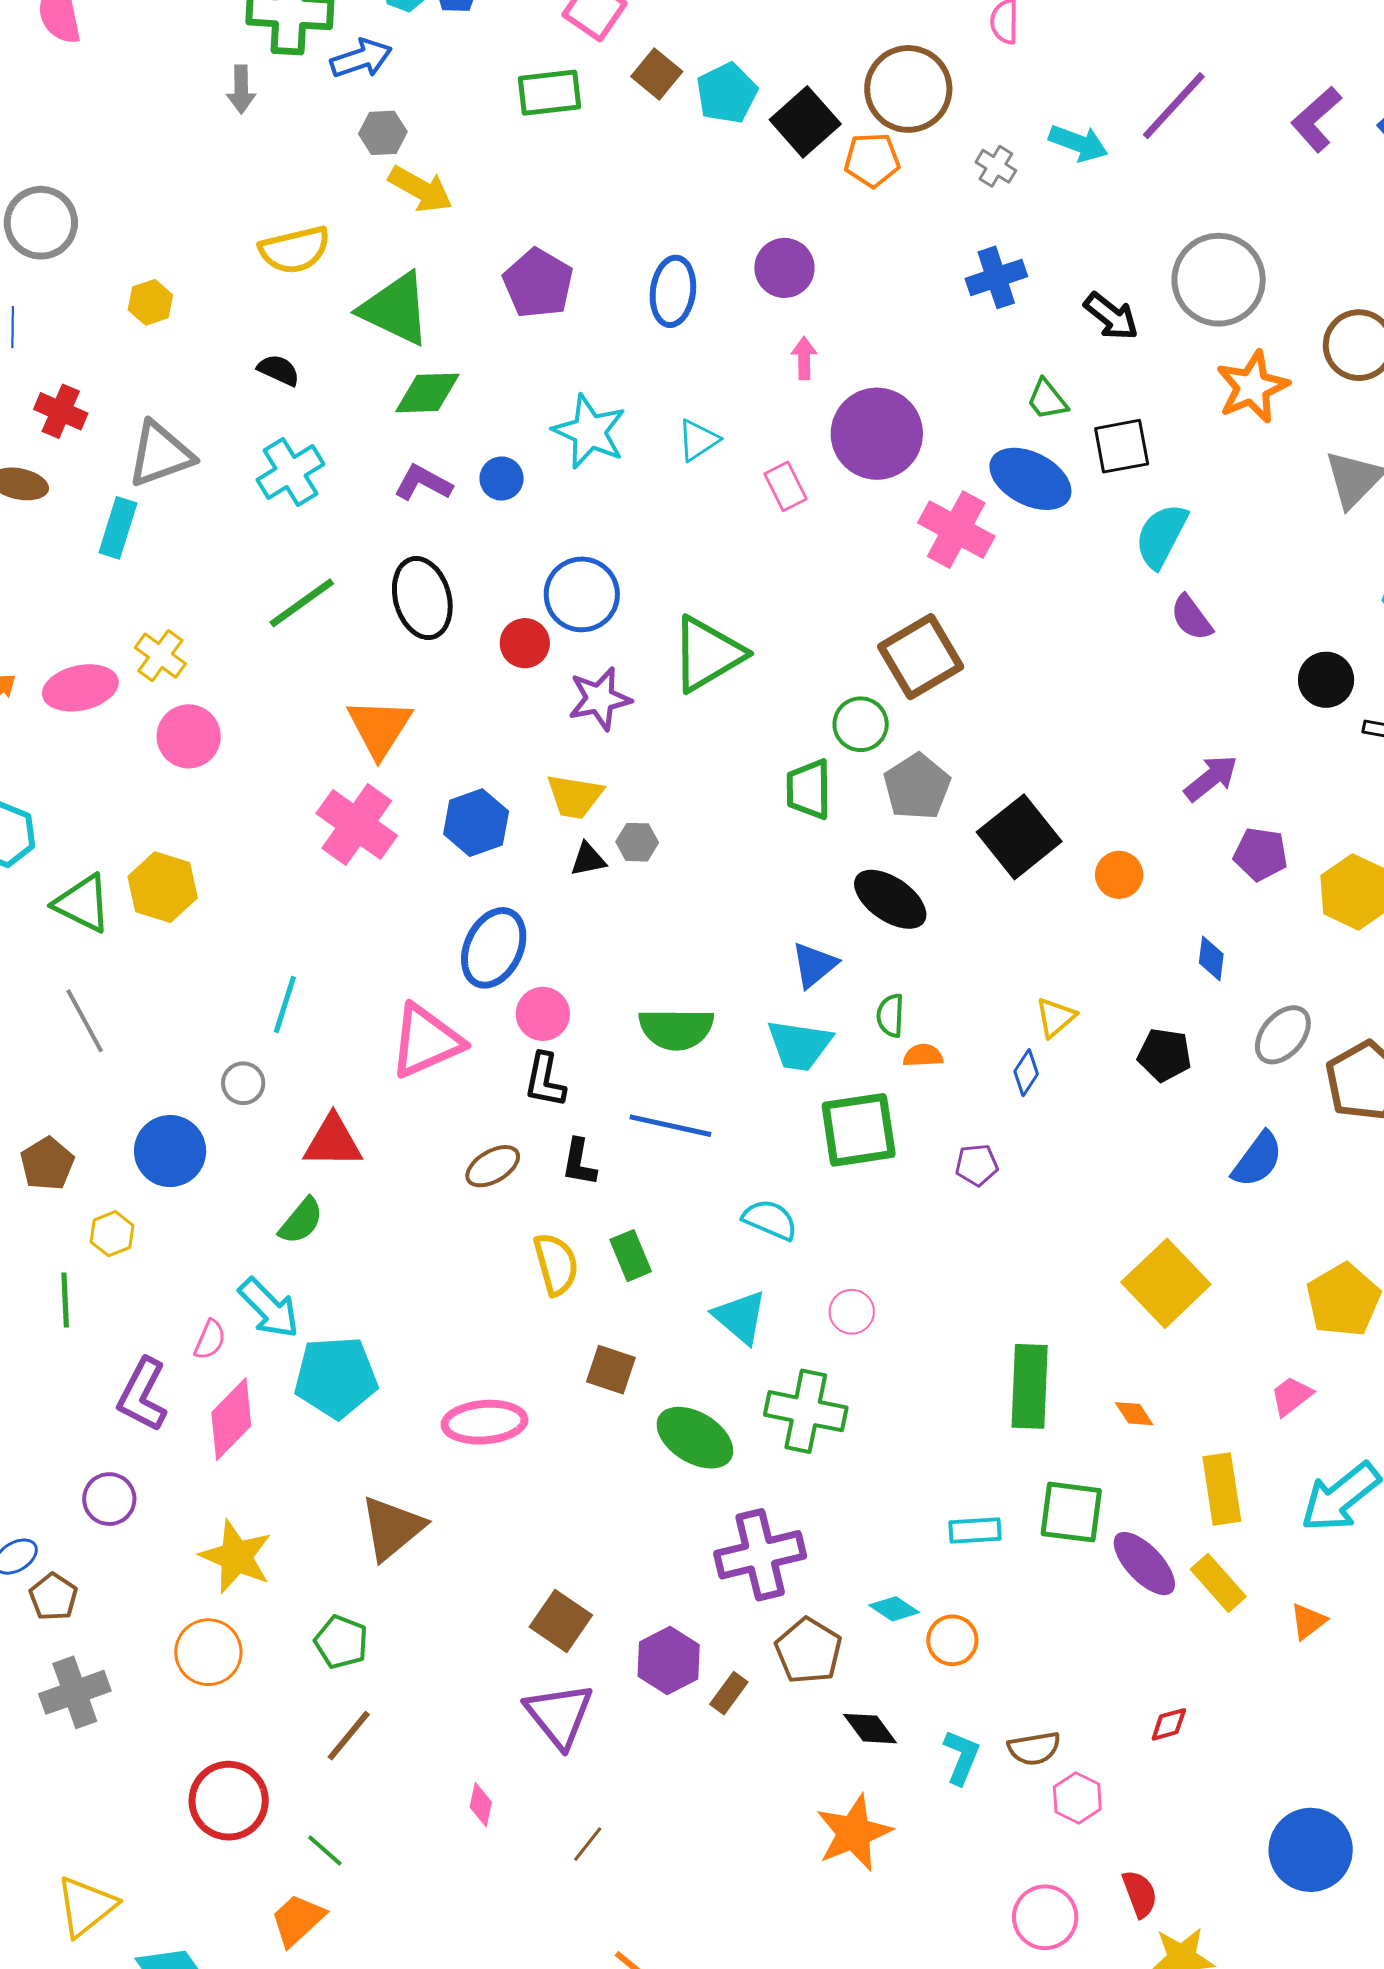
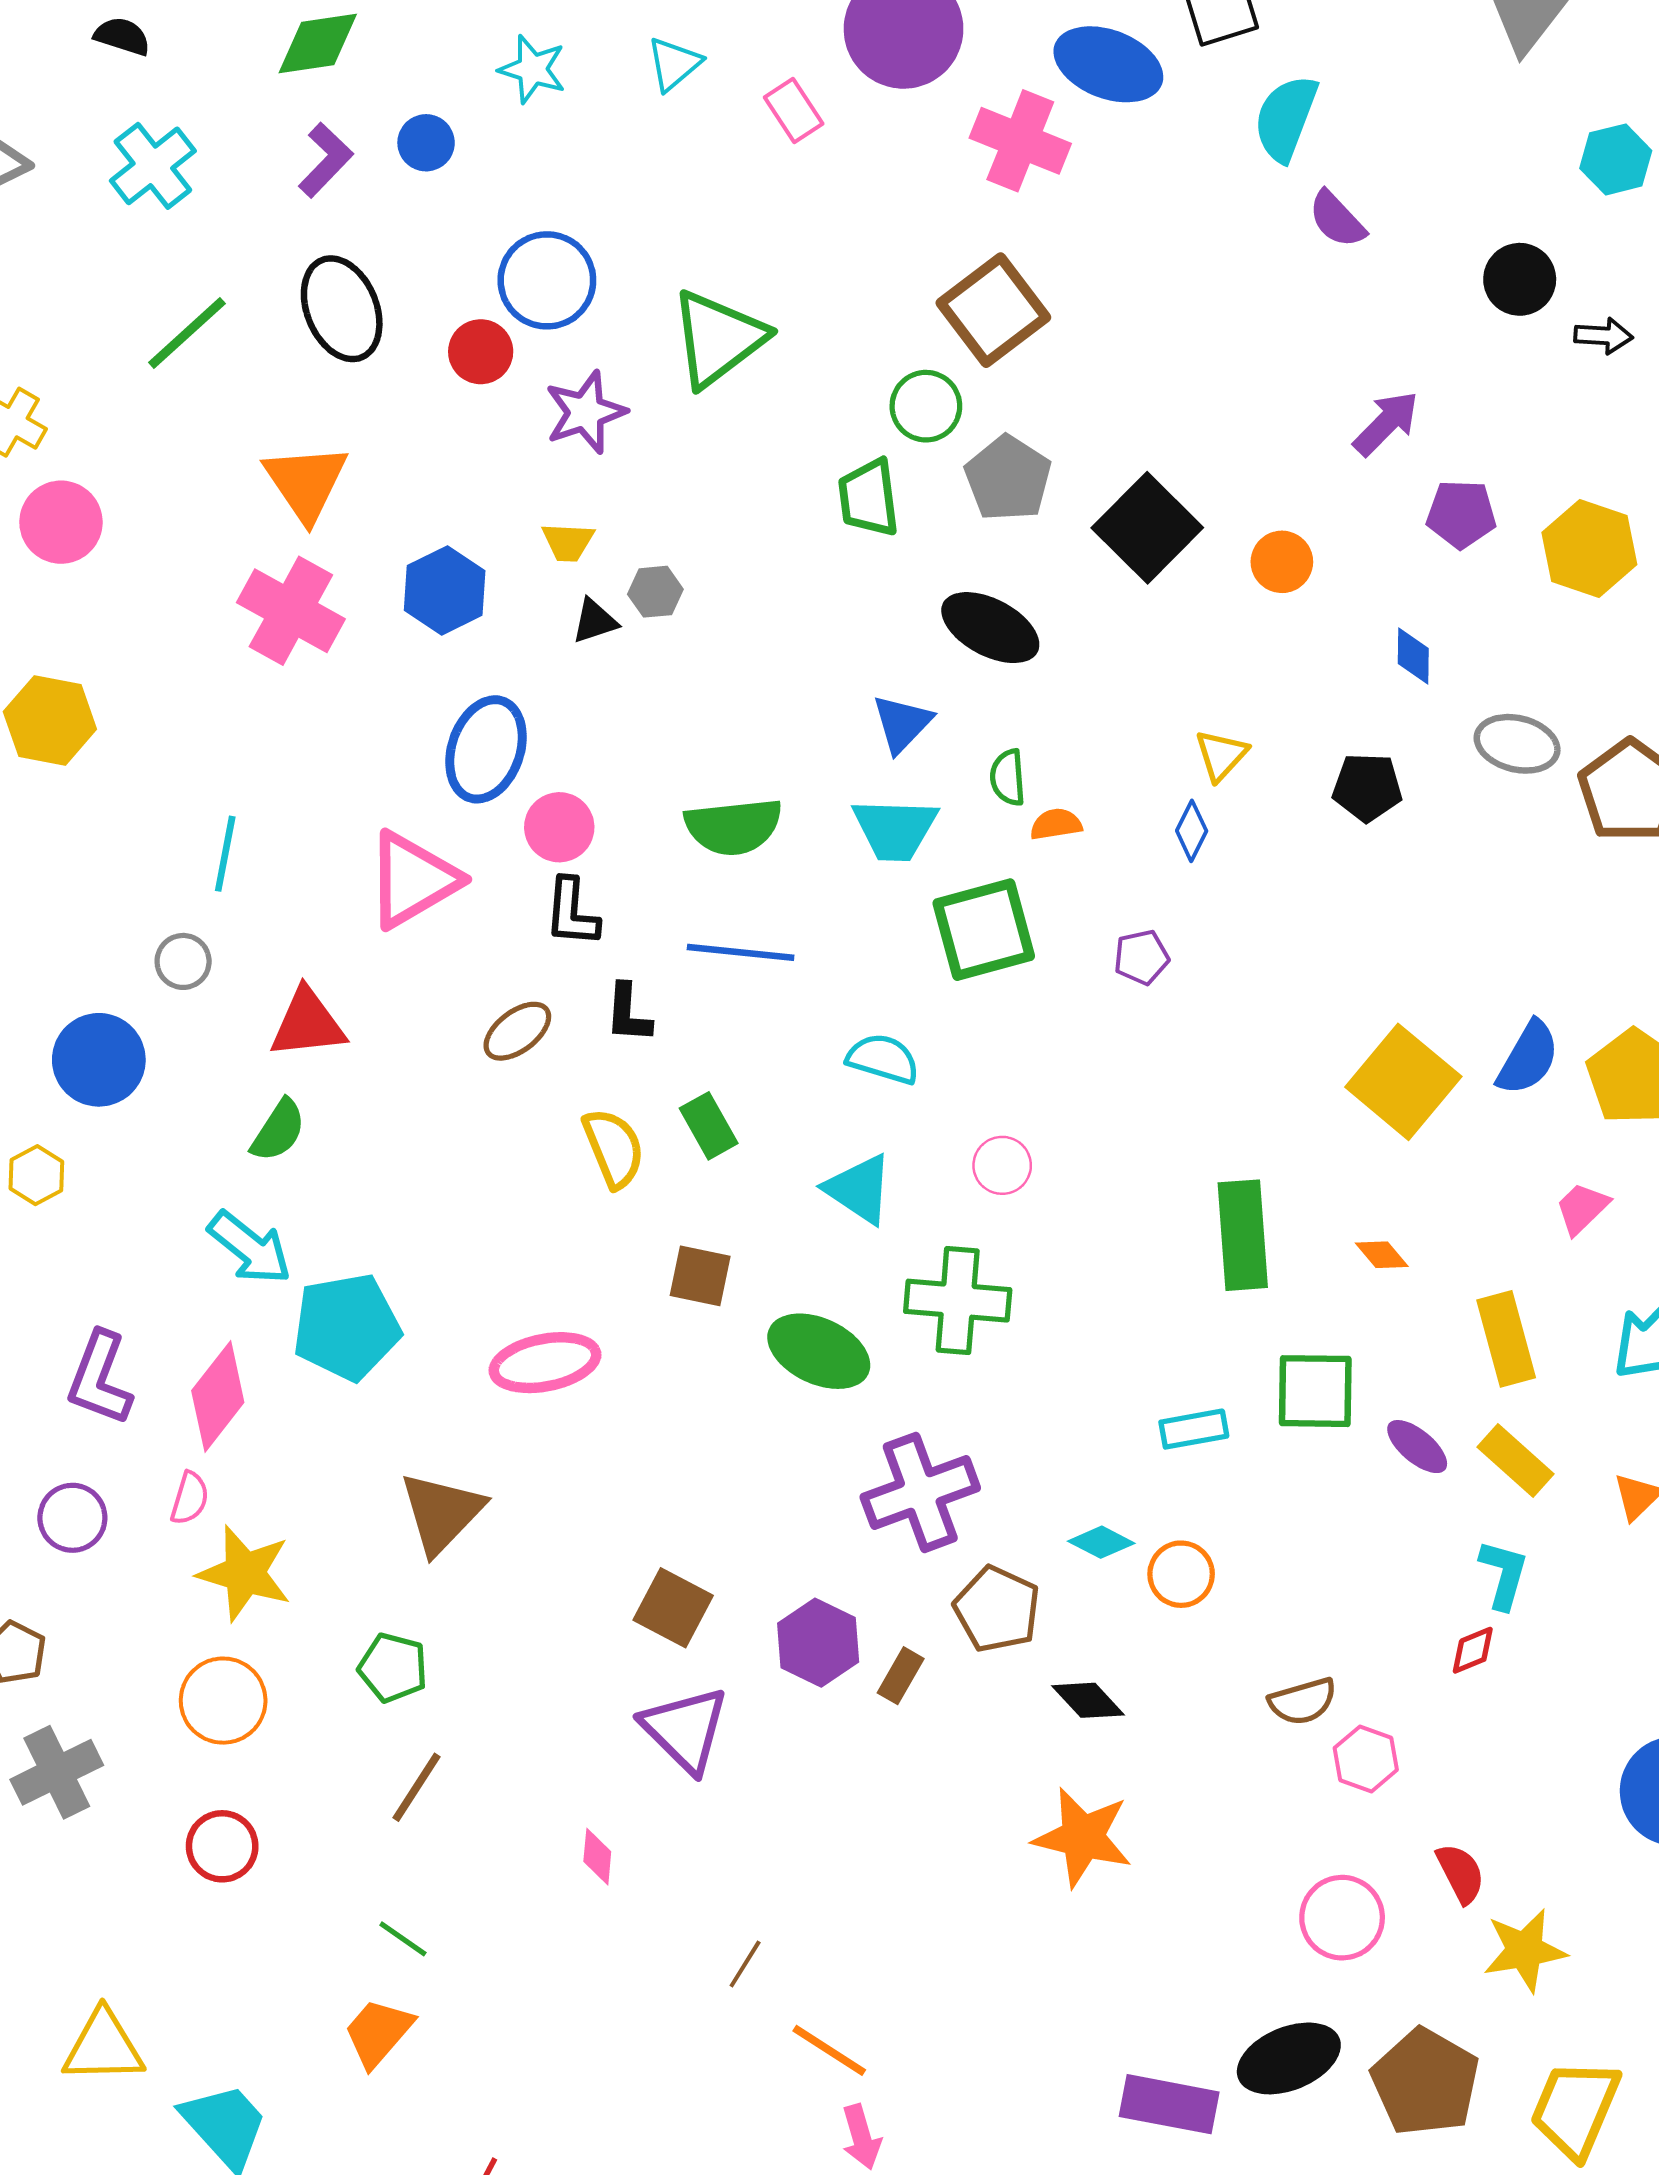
cyan star: (589, 432) -> (532, 69), size x0.7
purple L-shape: (423, 483) -> (326, 160), turned 112
yellow trapezoid: (575, 796) -> (568, 542), size x0.7
gray ellipse: (1283, 1035) -> (1517, 744), turned 70
blue semicircle: (1257, 1160) -> (1528, 1058), moved
pink semicircle: (210, 1340) -> (190, 1498), moved
purple ellipse: (1144, 1564) -> (1417, 1447), size x0.7
cyan L-shape: (961, 1757) -> (1504, 1574), moved
red circle: (229, 1801) -> (222, 1846), moved, size x0.7
orange star: (854, 1833) -> (1083, 1837), turned -30
brown line: (588, 1844) -> (745, 1964), moved
yellow triangle: (86, 1906) -> (103, 2047), turned 44

